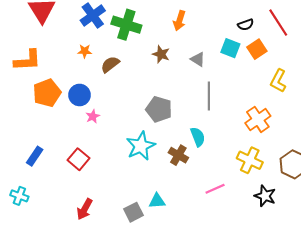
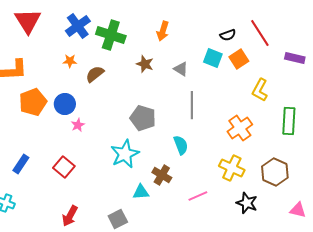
brown cross: (178, 155) -> (162, 175), moved
cyan triangle: (157, 201) -> (141, 192), moved

